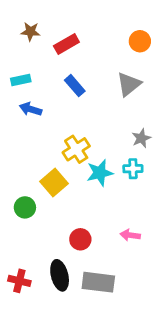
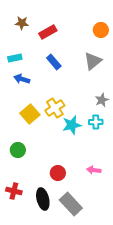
yellow square: (54, 183) -> (30, 114), moved
red cross: (19, 281) -> (14, 191), moved
gray rectangle: (98, 282) -> (71, 204), turned 40

